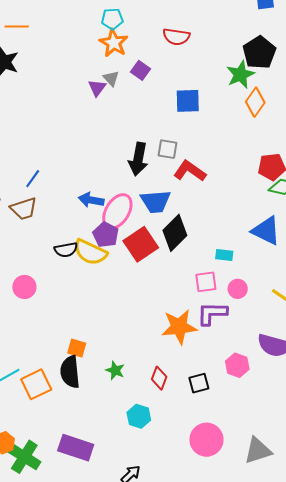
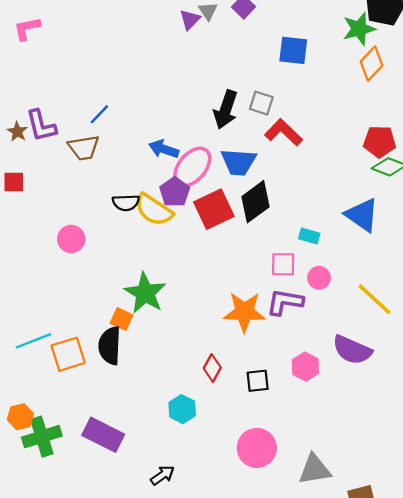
green star: (115, 370) -> (145, 293), moved, size x1.8
green cross: (24, 457) -> (42, 437), turned 32

